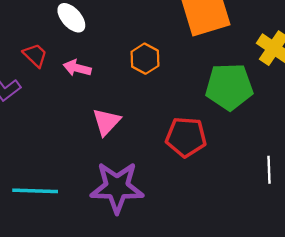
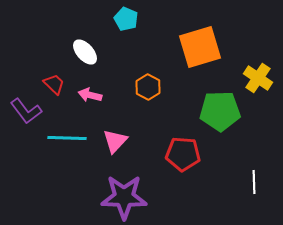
cyan line: (35, 191) -> (67, 138), moved

